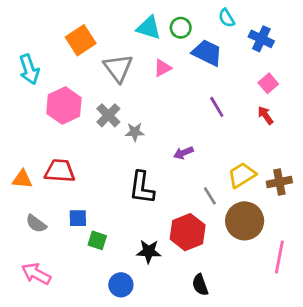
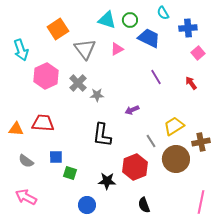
blue cross: (261, 39) -> (188, 28), turned -30
pink square: (268, 83) -> (198, 53), moved
brown cross: (279, 182) -> (201, 142), moved
pink line: (279, 257) -> (201, 202), moved

